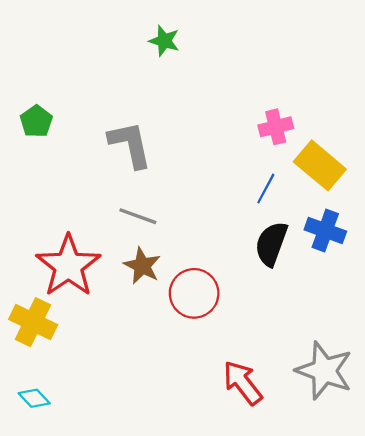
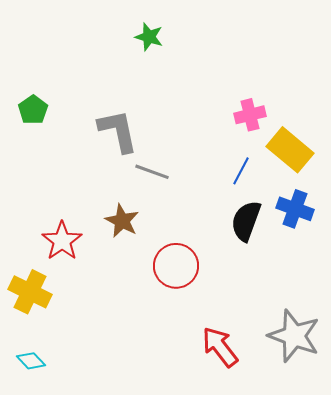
gray line: (138, 216) -> (152, 172), moved
red star: (68, 266) -> (62, 241), size x0.7
brown star: (142, 266) -> (122, 221), moved

